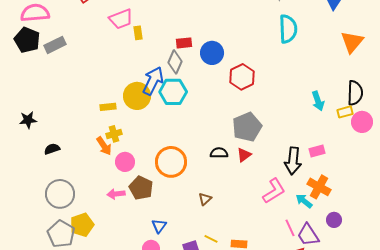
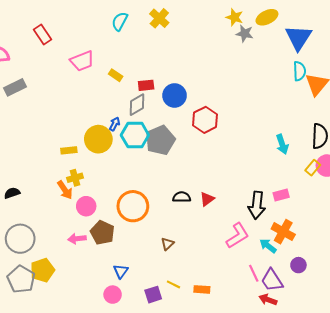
cyan semicircle: (288, 29) -> (299, 71), moved, size x0.7
yellow rectangle: (138, 33) -> (116, 75), moved, turned -48
gray diamond: (175, 62) -> (137, 105), turned 35
blue arrow: (153, 81) -> (115, 124), size x0.5
yellow rectangle: (345, 112) -> (313, 168), moved, turned -35
gray pentagon: (247, 127) -> (160, 140), moved

